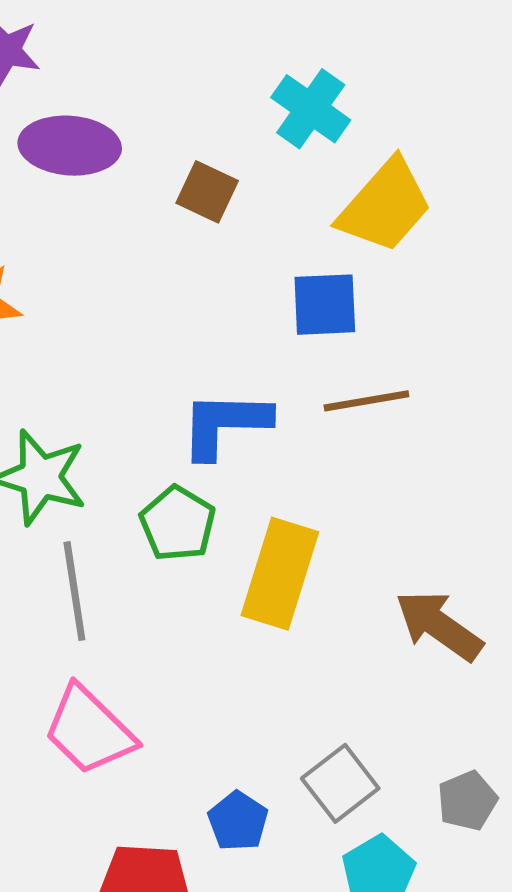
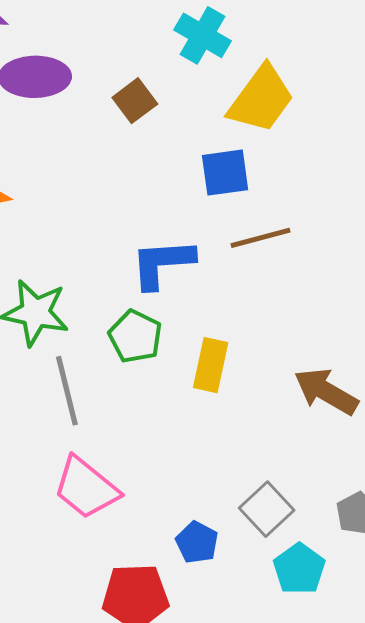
brown square: (207, 192) -> (135, 101), turned 33
yellow rectangle: (280, 574) -> (211, 365), size x0.7

